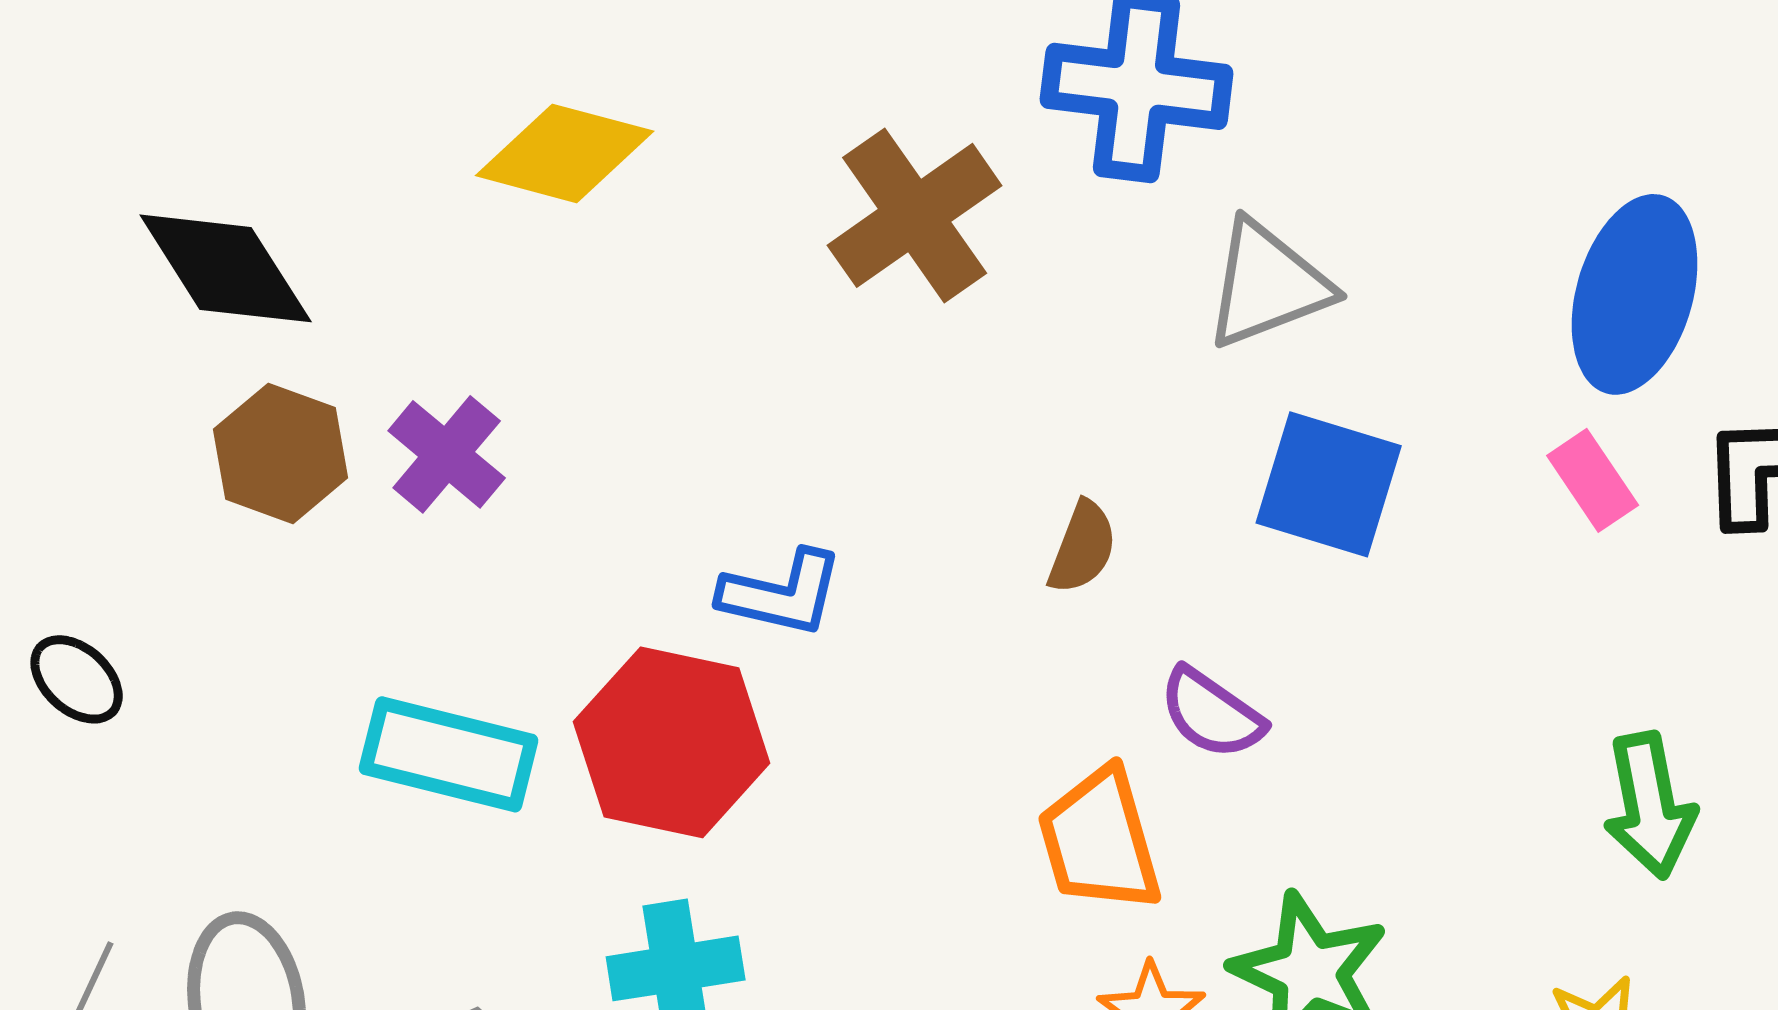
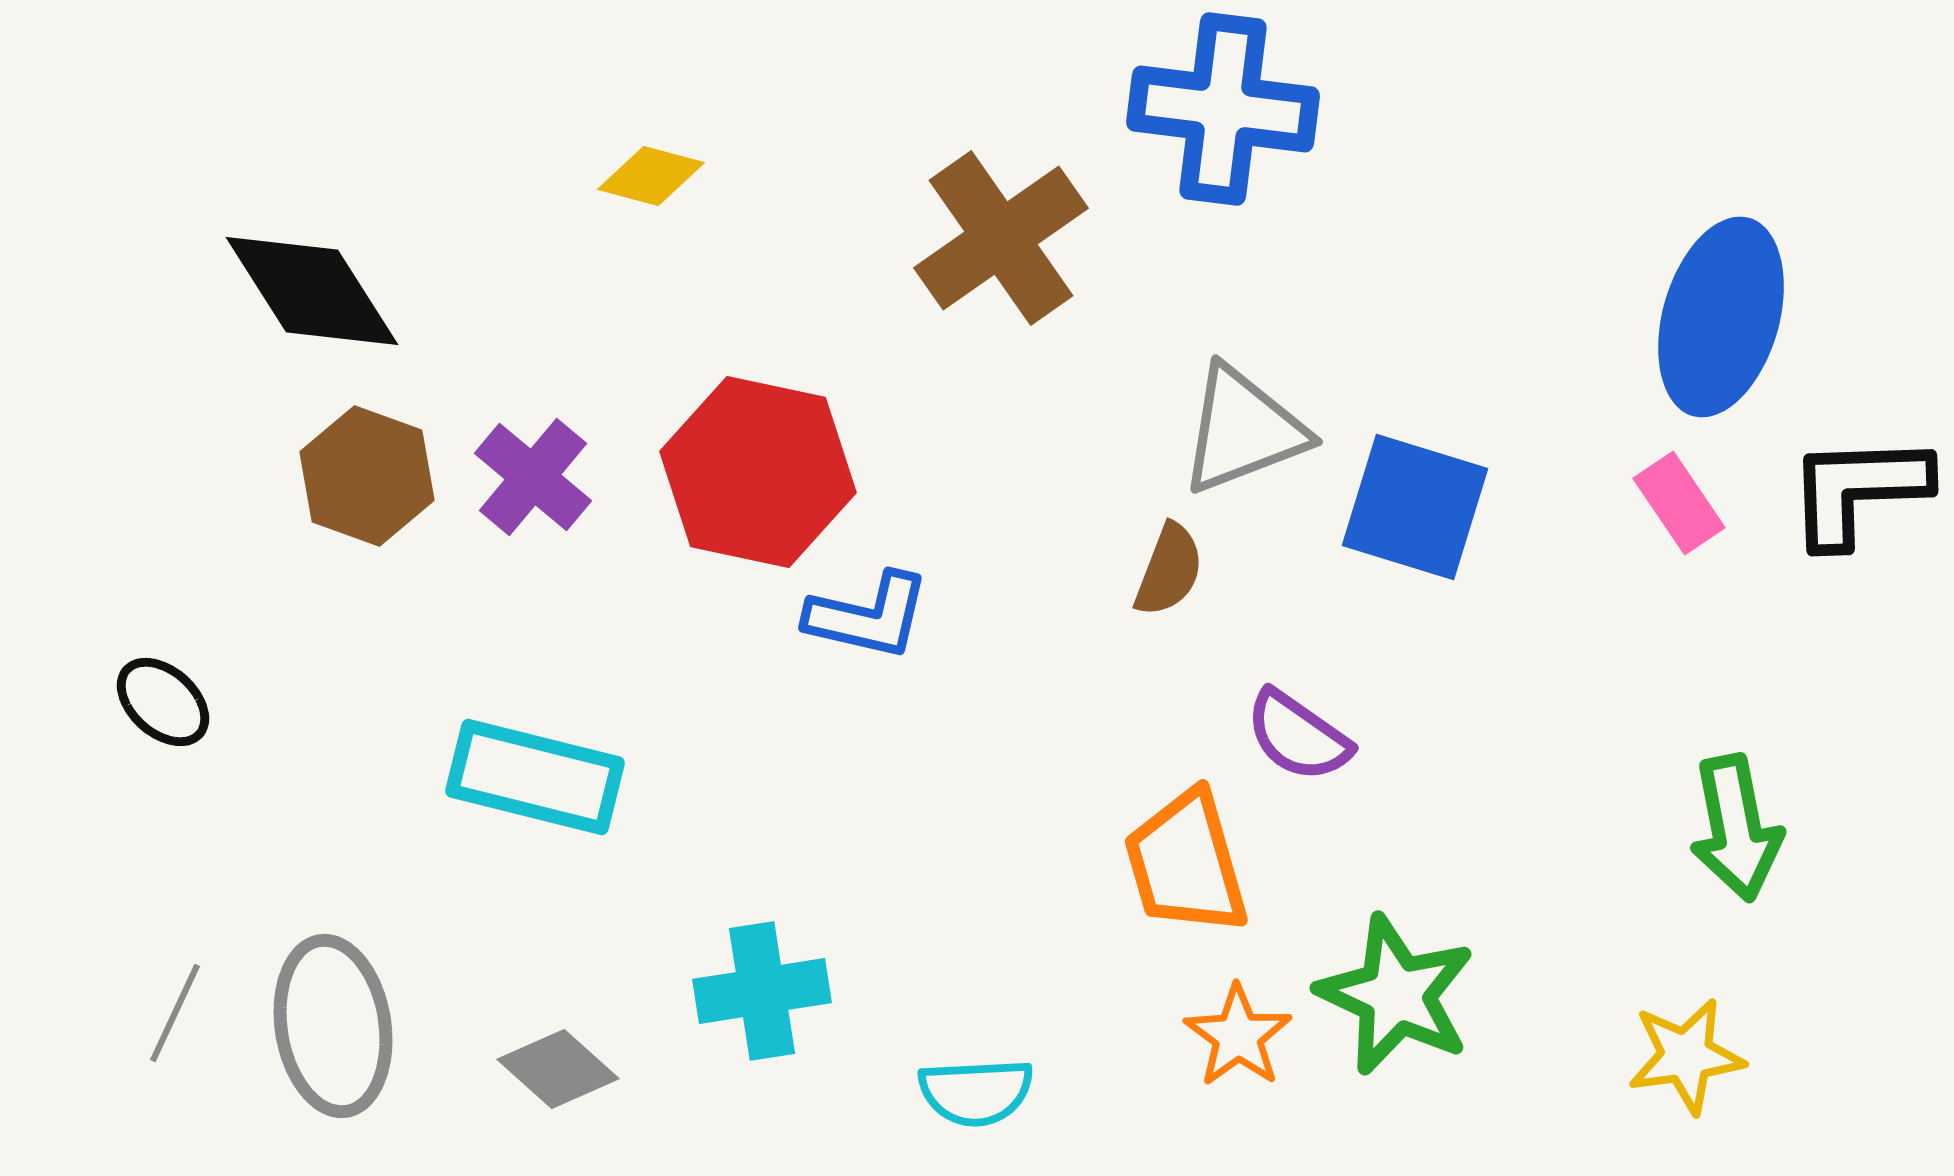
yellow diamond: (565, 153) -> (651, 176), size x0.6
gray triangle: (1268, 284) -> (1243, 430), moved
red hexagon: (672, 742) -> (758, 472), moved

